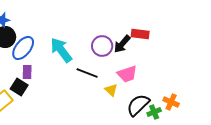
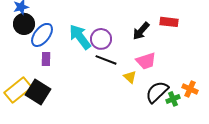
red rectangle: (140, 34) -> (169, 22), moved
purple circle: (102, 46) -> (101, 39), moved
black square: (19, 87) -> (38, 92), moved, size x1.4

